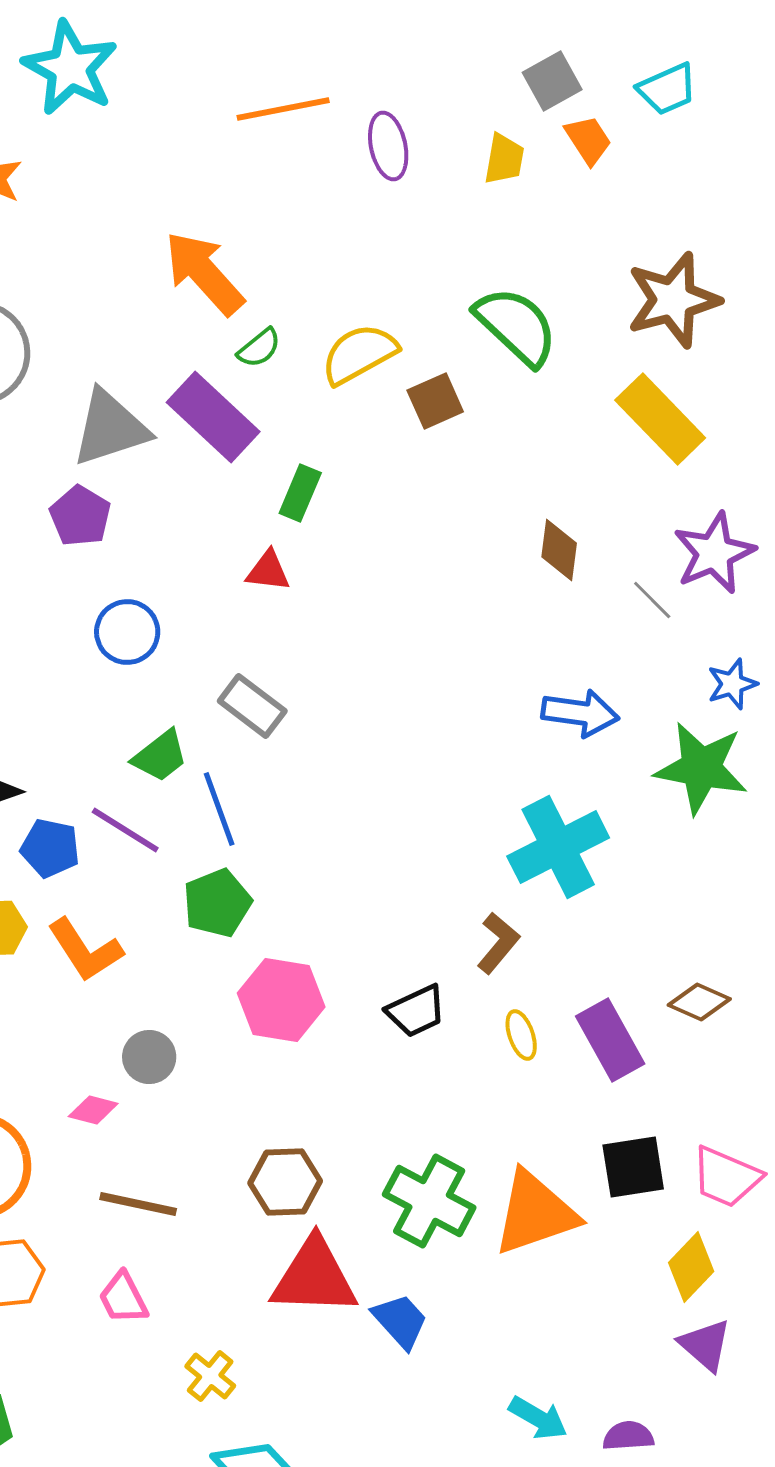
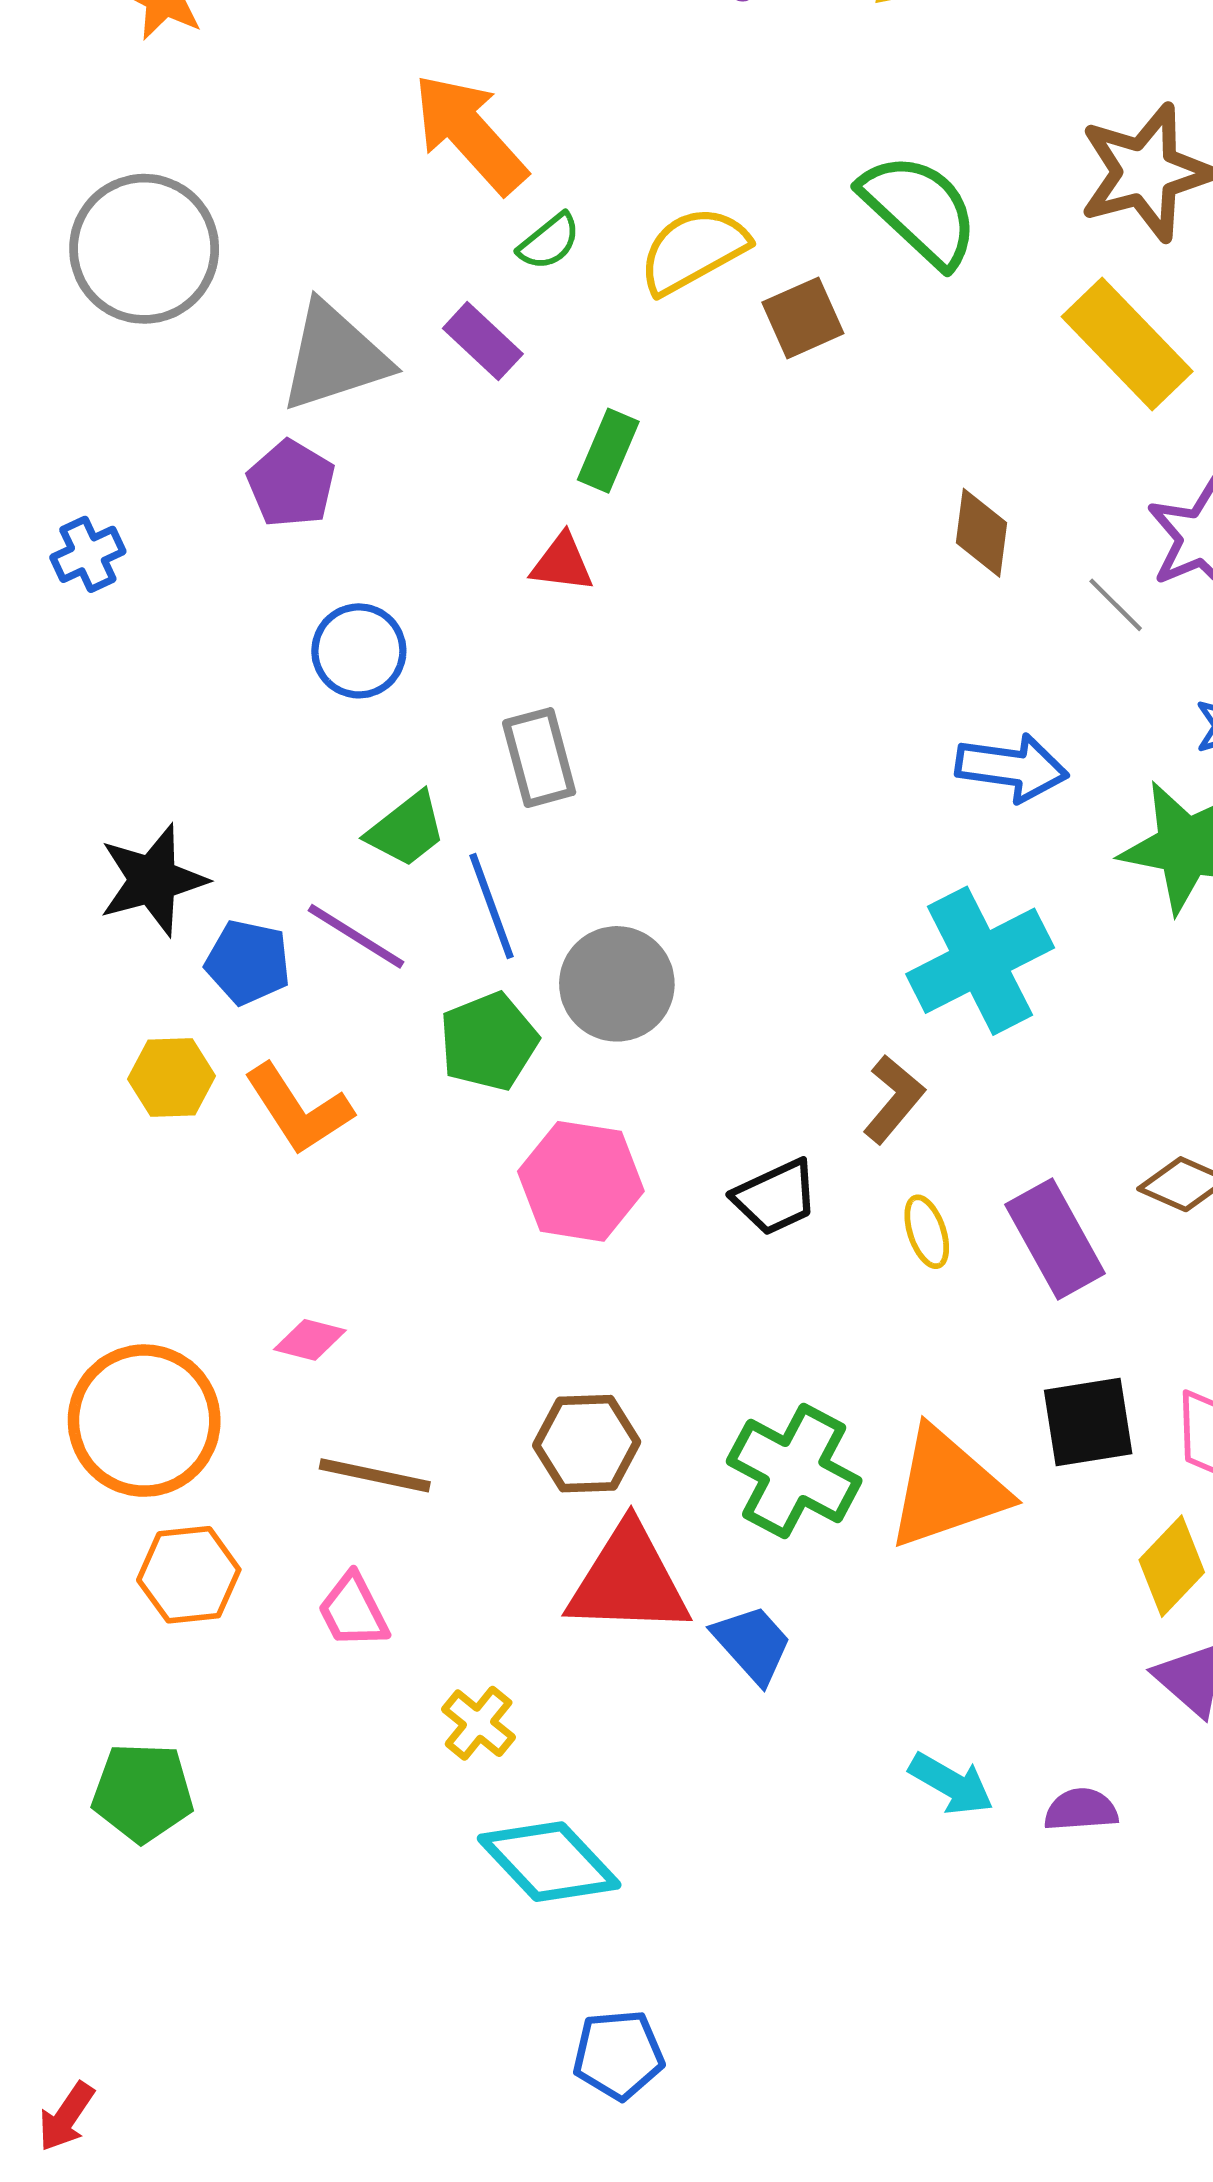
purple rectangle: (213, 417) -> (483, 341), size x0.6
gray rectangle: (252, 706) -> (539, 758), turned 38
gray circle: (149, 1057) -> (617, 984), moved, size x1.5

